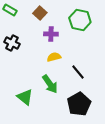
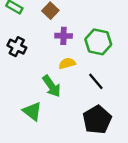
green hexagon: (80, 20) -> (98, 42), moved
green arrow: (50, 84) -> (52, 86), moved

